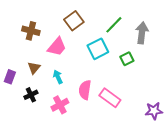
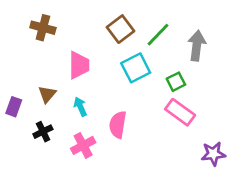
brown square: (74, 21) -> (121, 29), moved
brown cross: (31, 31) -> (43, 28), moved
pink trapezoid: (57, 47) -> (79, 65), turned -40
pink rectangle: (110, 98) -> (180, 112), moved

